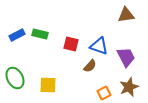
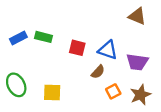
brown triangle: (126, 15) -> (137, 16), turned 30
purple trapezoid: (126, 57) -> (137, 62), turned 125
orange square: (104, 93) -> (113, 91), moved

